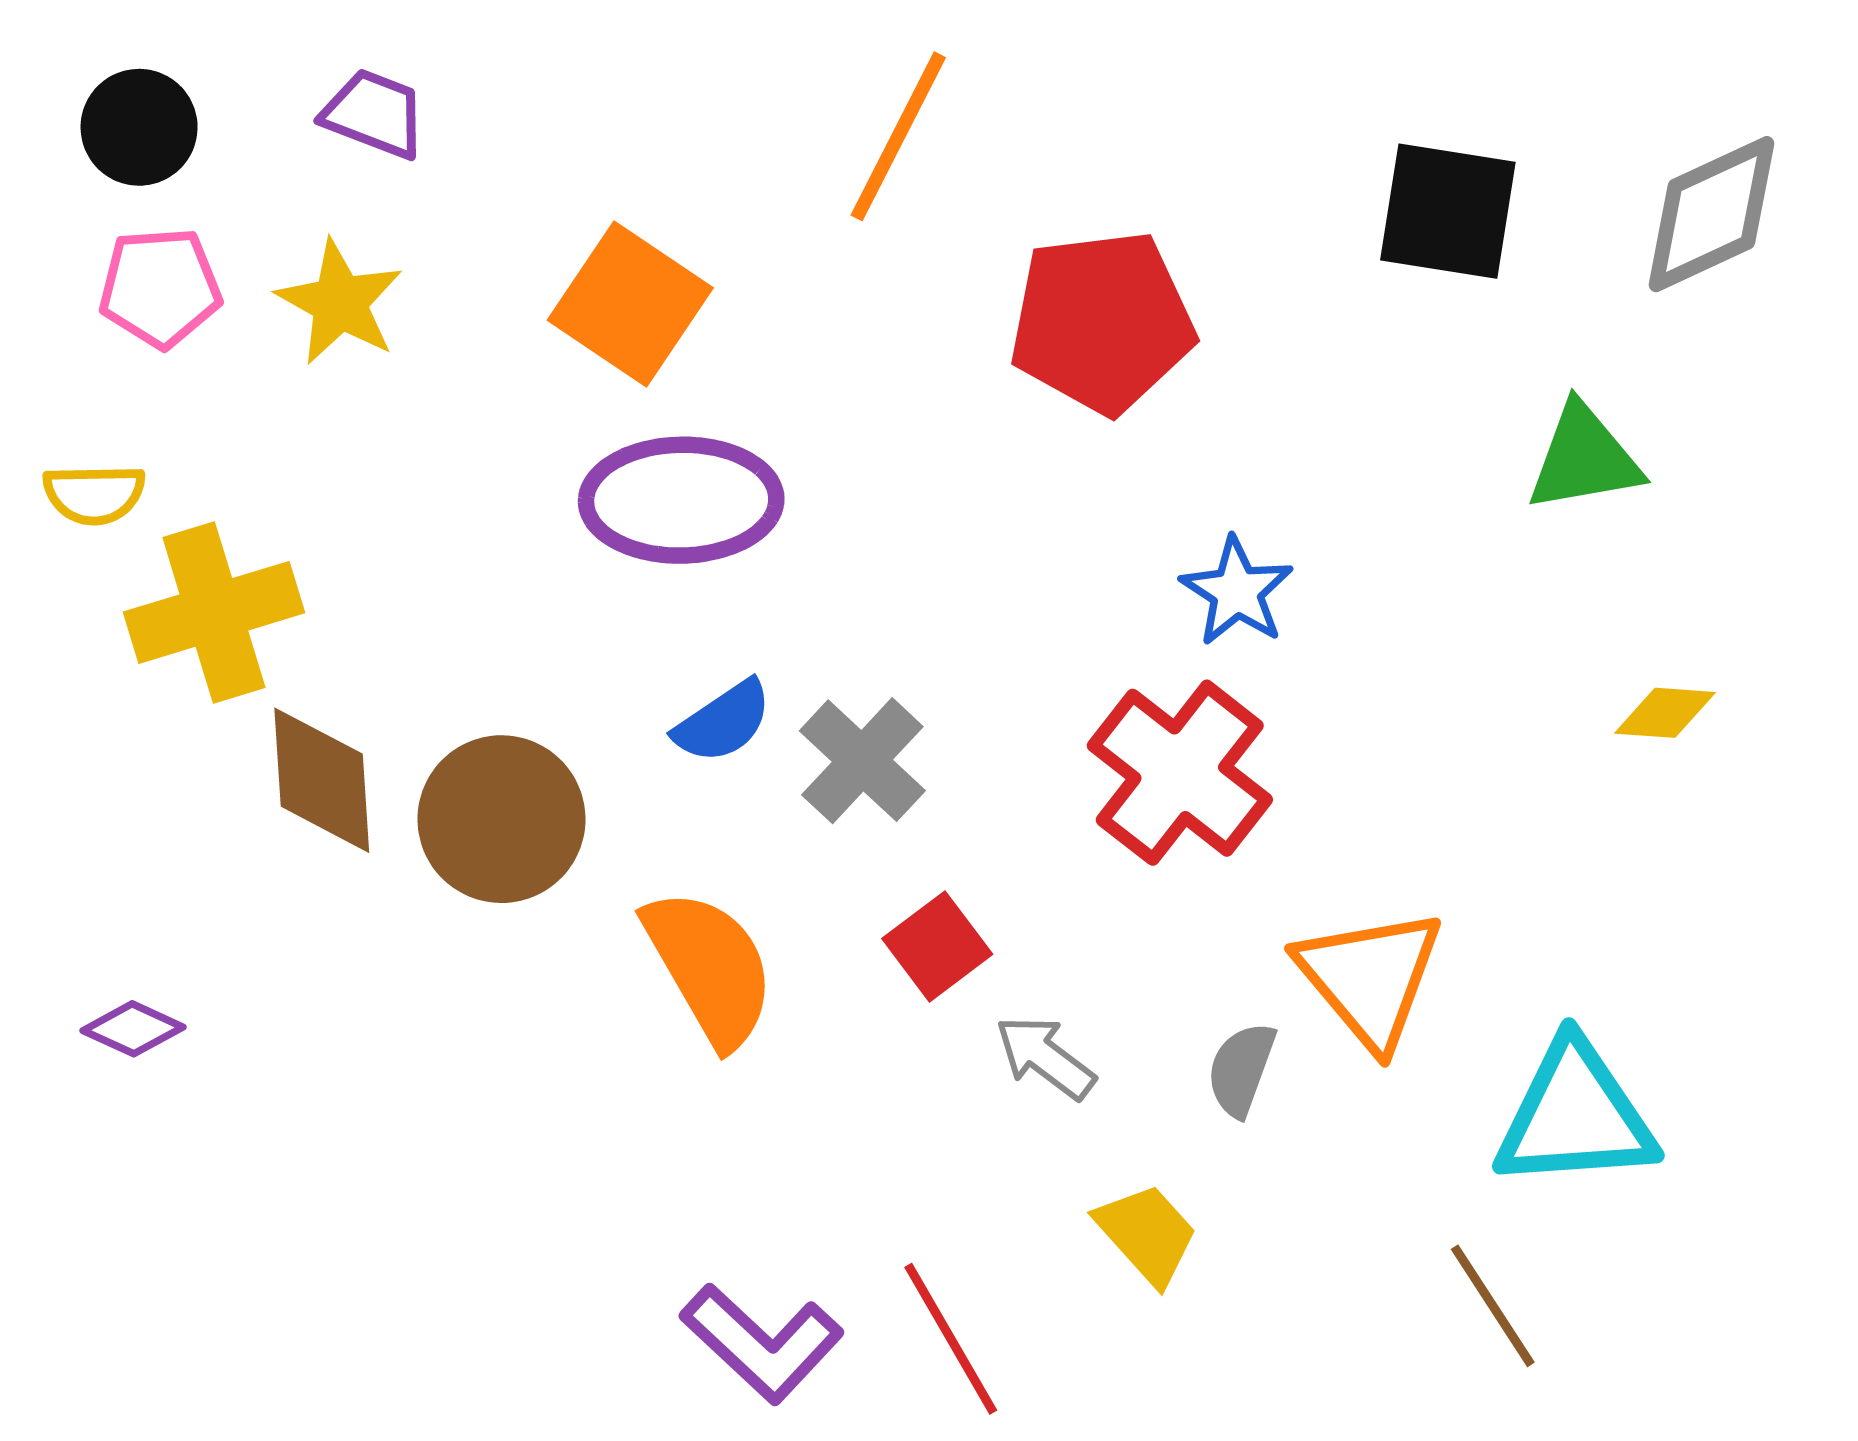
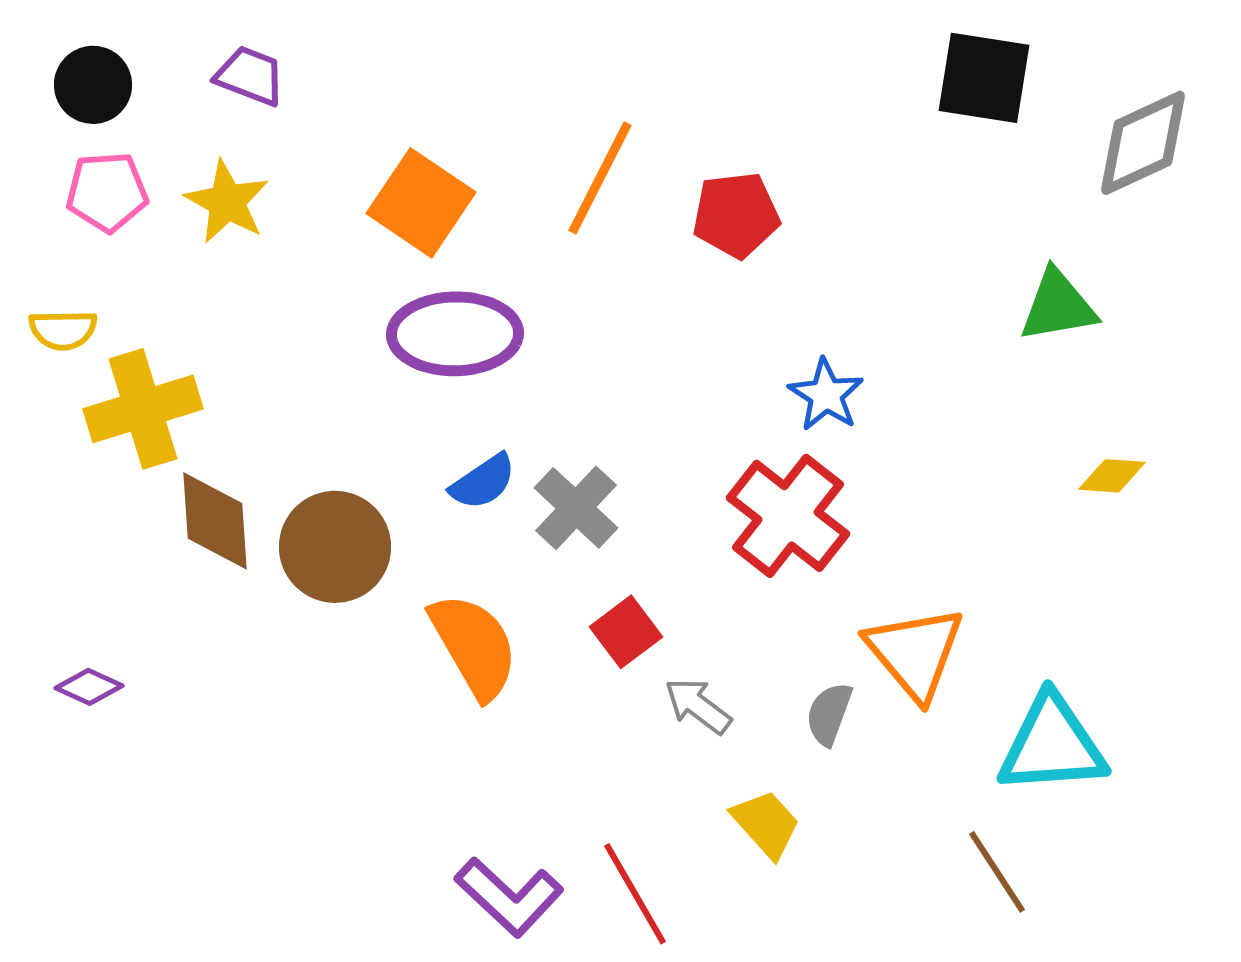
orange line: (898, 136) -> (600, 178), moved
black square: (1448, 211) -> (984, 78), moved
red pentagon: (1102, 322) -> (736, 215), size x0.7

